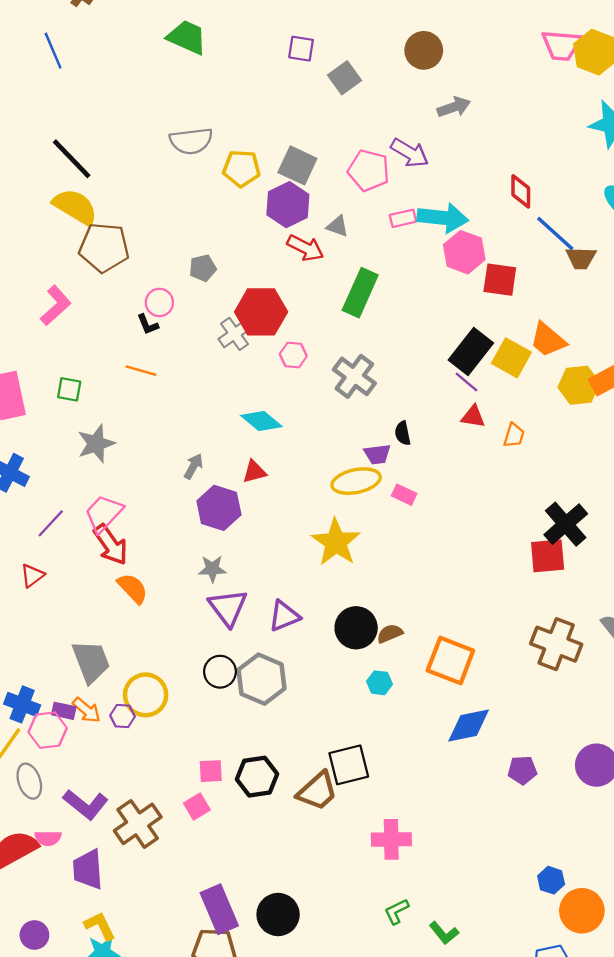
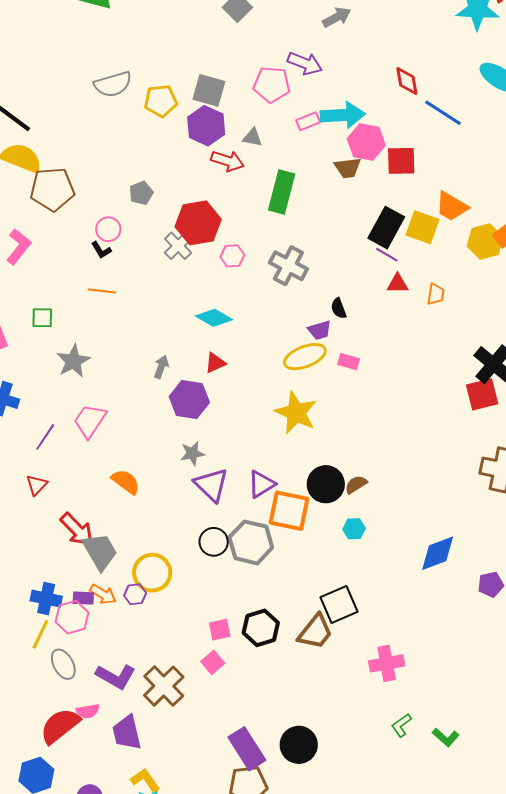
brown trapezoid: (581, 258) -> (348, 168), moved
red arrow: (111, 545) -> (77, 529), moved
orange square: (450, 661) -> (289, 511), moved

